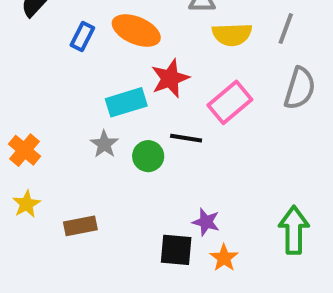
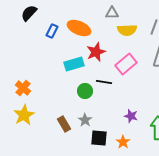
gray star: (104, 144) -> (85, 120), moved
yellow star: (26, 204) -> (24, 115), size x1.5
purple star: (206, 222) -> (131, 116), moved
brown rectangle: (80, 226) -> (64, 124), moved, turned 70

